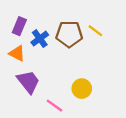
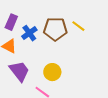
yellow circle: (82, 89) -> (52, 72), moved

